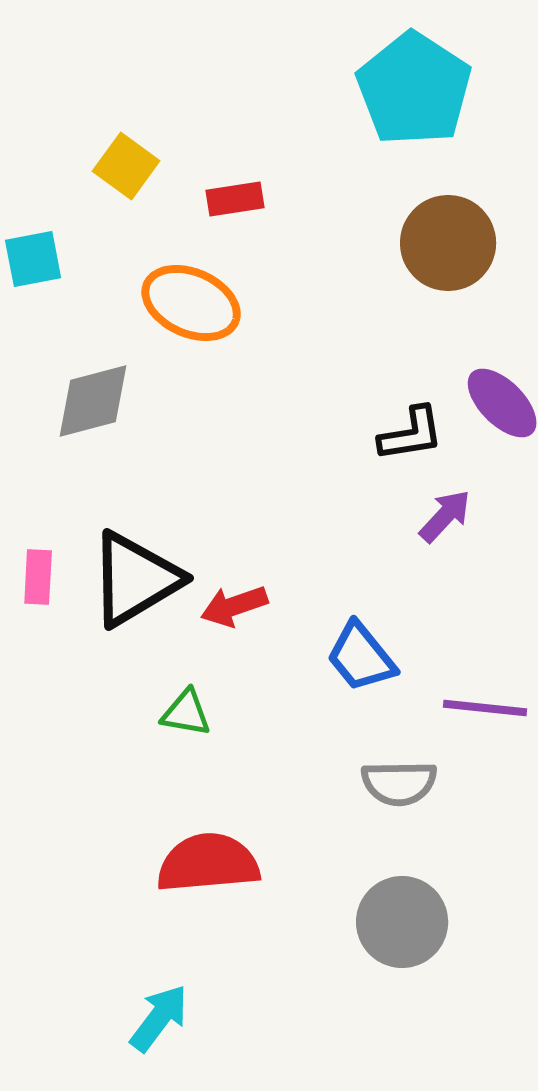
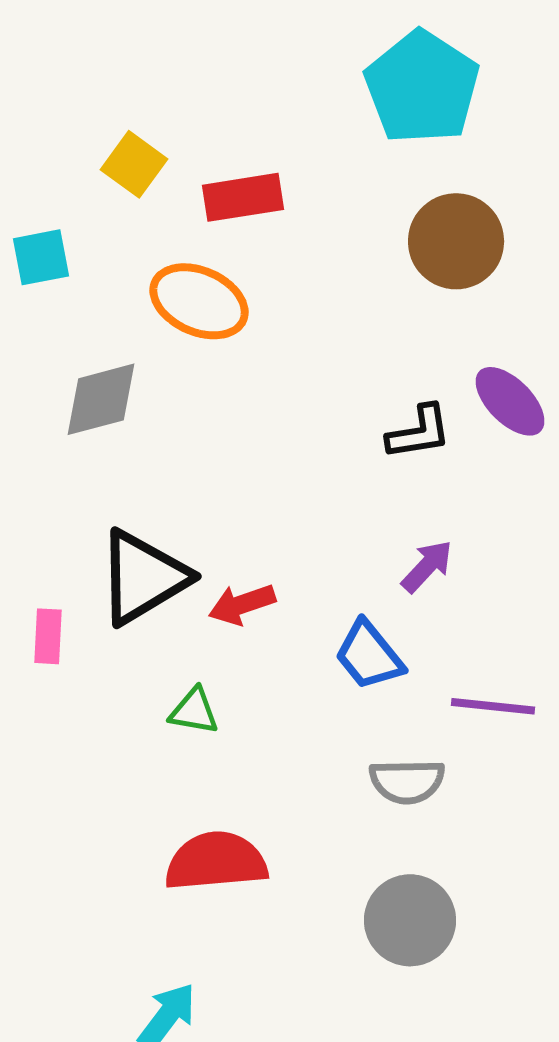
red rectangle: (235, 199) -> (243, 197), size x1.4
purple arrow: (445, 516) -> (427, 566), moved
pink rectangle: (38, 577) -> (48, 636), moved

